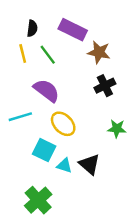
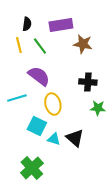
purple rectangle: (73, 30) -> (61, 25), turned -35
black cross: (105, 86) -> (88, 82), moved, turned 30
yellow ellipse: (63, 124) -> (53, 104), turned 30

